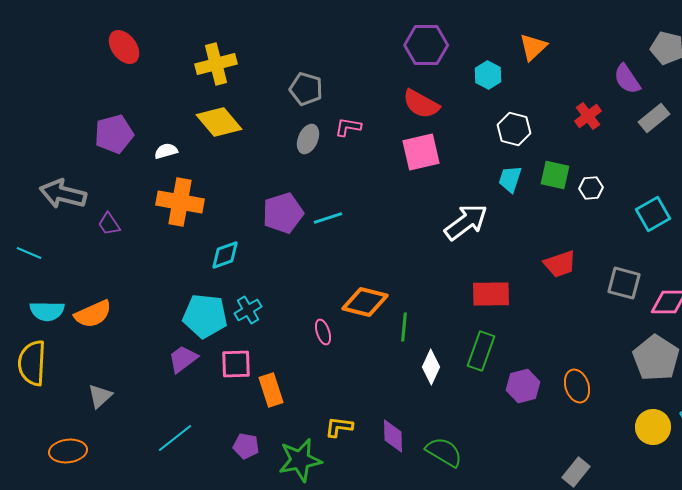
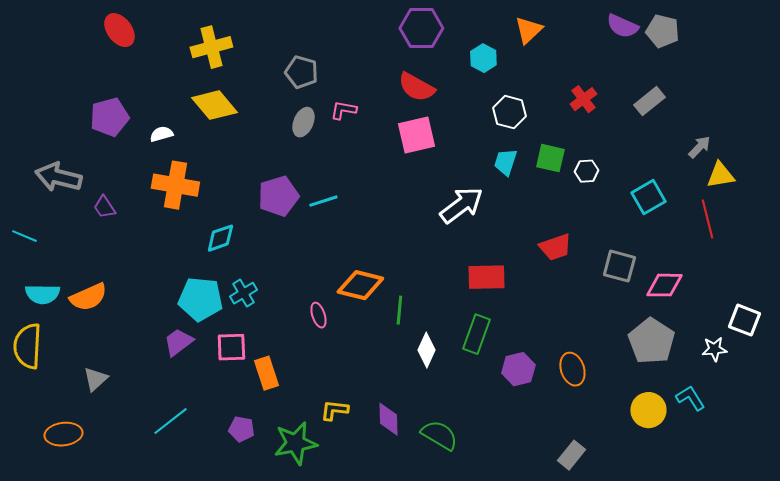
purple semicircle: (627, 79) -> (622, 26), moved, turned -32

